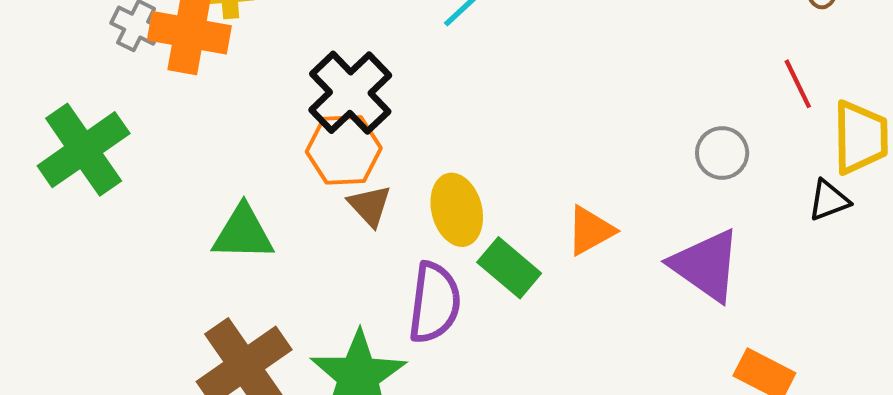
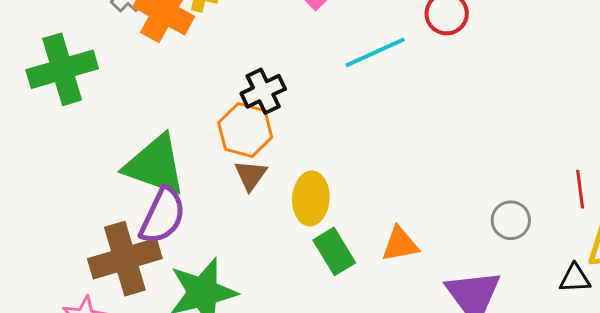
black cross: (350, 93) -> (263, 91), size x0.7
green triangle: (243, 233) -> (155, 165), size x1.4
purple semicircle: (434, 303) -> (163, 216), moved

